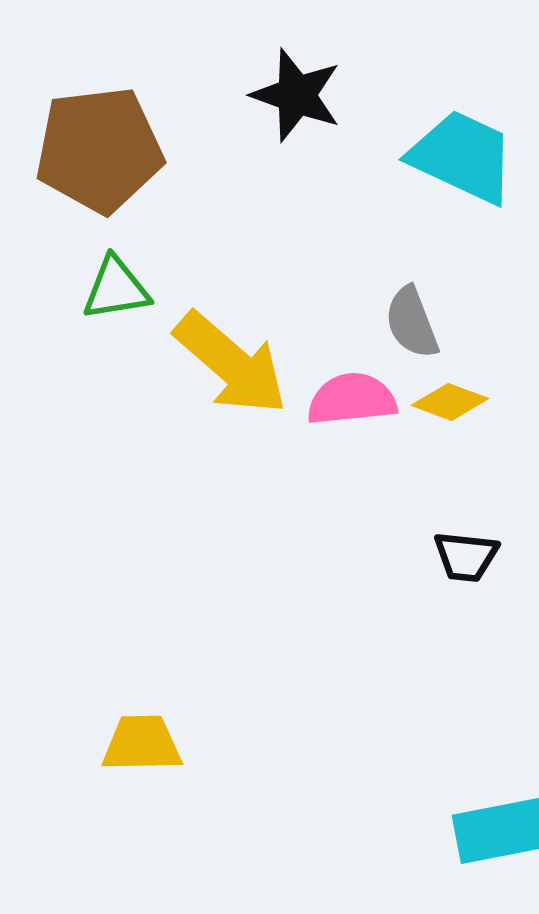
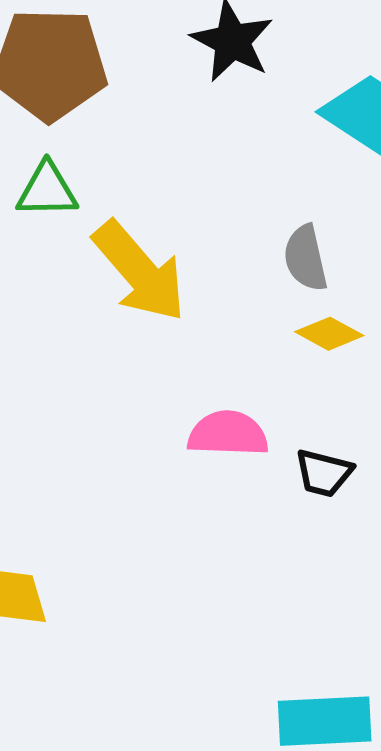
pink semicircle: (352, 399) -> (228, 434), moved

